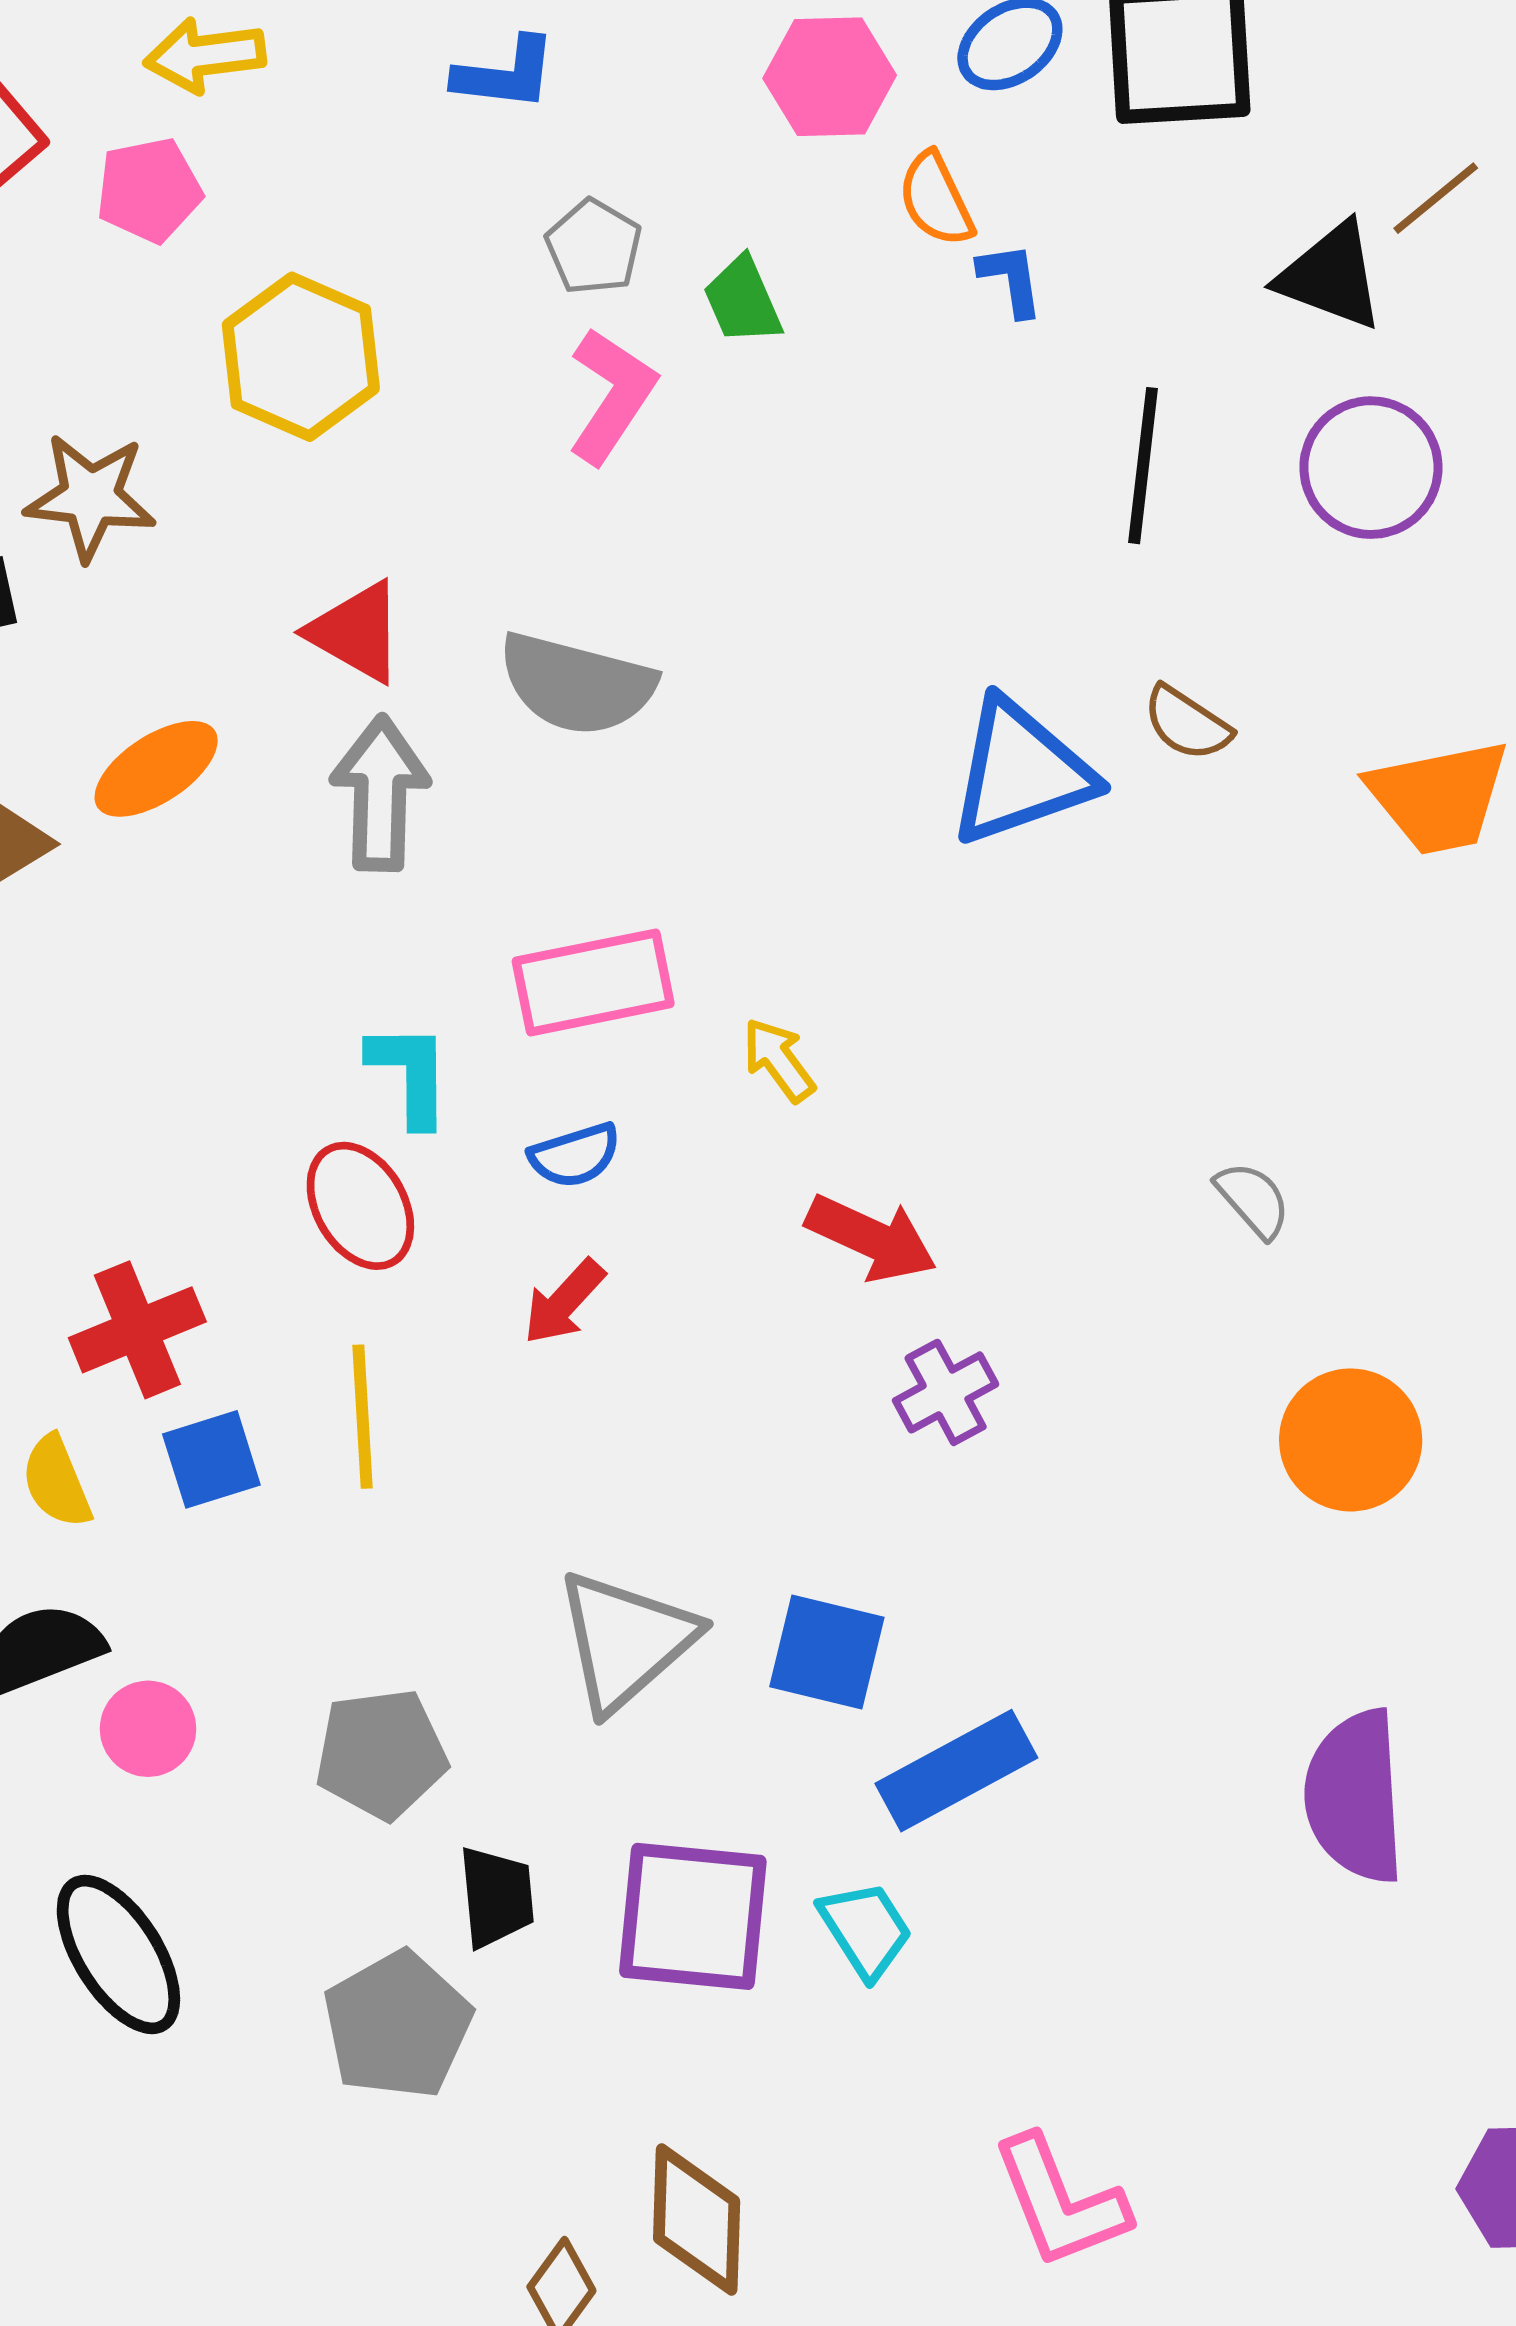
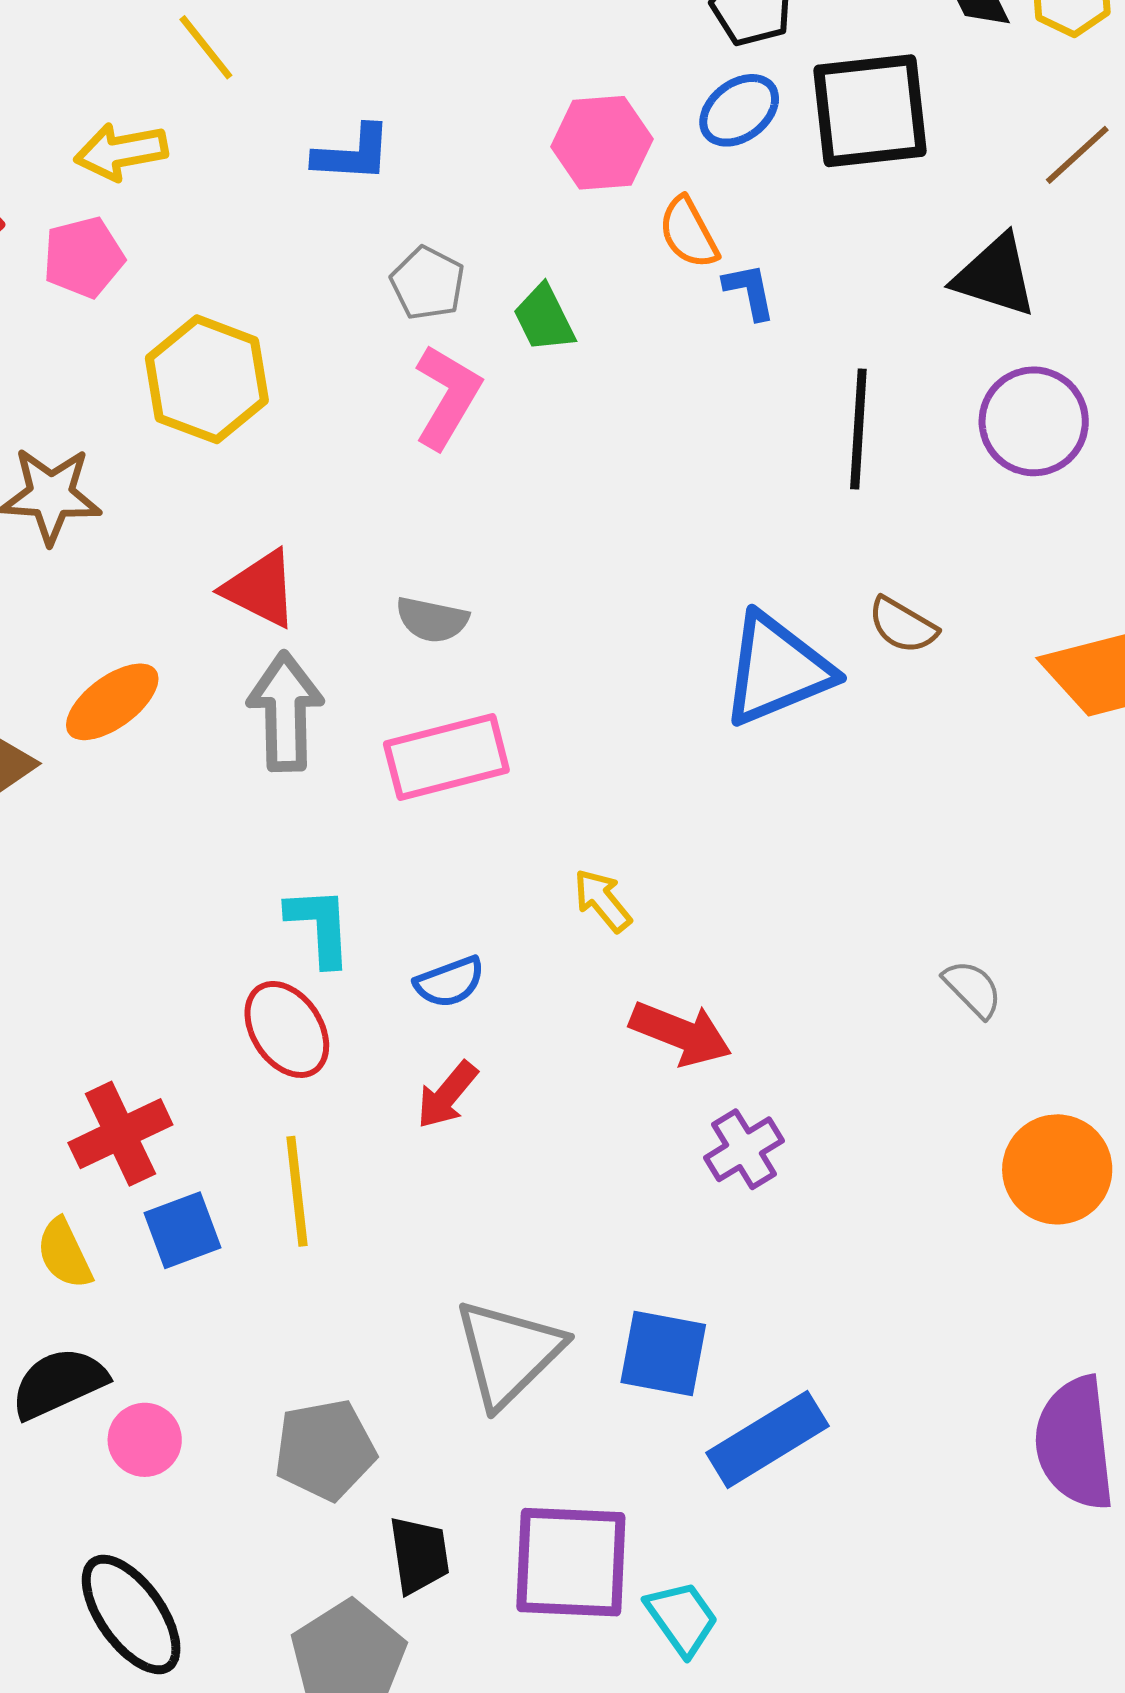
brown line: (1436, 198) -> (1077, 155), moved
gray semicircle: (577, 684) -> (432, 620), size x0.6
pink rectangle: (593, 982) -> (446, 757), moved
cyan trapezoid: (866, 1930) -> (682, 1618), moved

